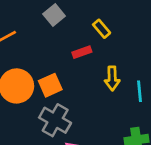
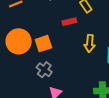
gray cross: (55, 120) -> (44, 70), size x0.7

